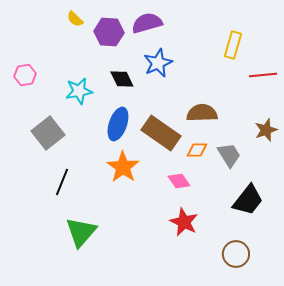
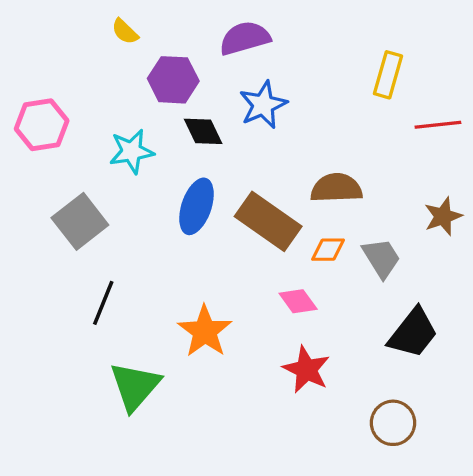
purple hexagon: (109, 32) -> (173, 80), moved
pink hexagon: (25, 75) -> (42, 125), size x1.4
orange star: (123, 167) -> (205, 331), moved

